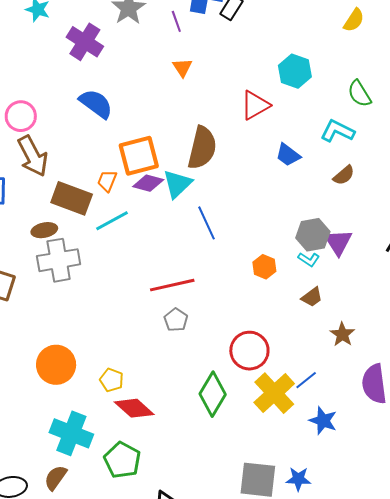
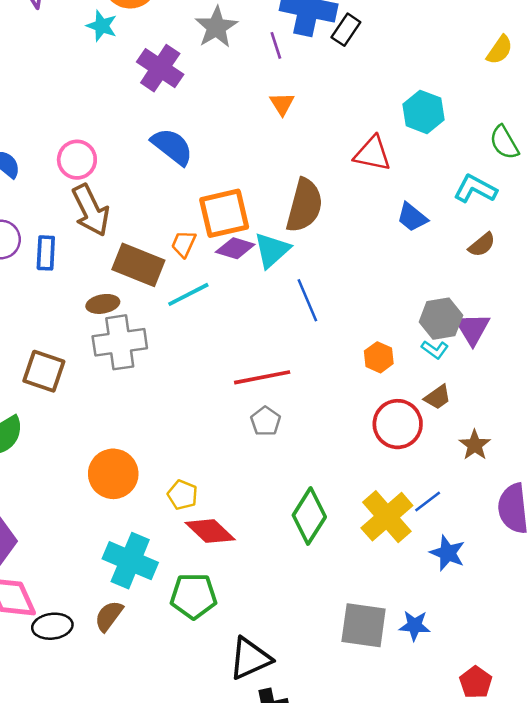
red triangle: (255, 105) -> (372, 154), turned 40
red circle: (249, 351) -> (398, 424), moved
green pentagon: (122, 460) -> (193, 596), turned -30

